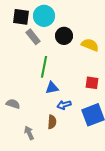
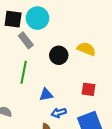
black circle: (64, 36) -> (59, 55), moved
green line: (44, 67) -> (24, 72), moved

